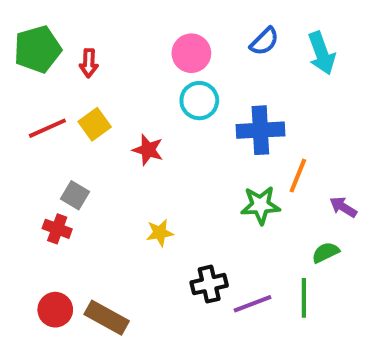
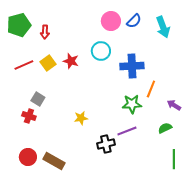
pink circle: (191, 53) -> (111, 21), moved
red star: (148, 150) -> (71, 61), moved
green line: (304, 298) -> (174, 159), moved
purple line: (253, 304) -> (127, 131), moved

